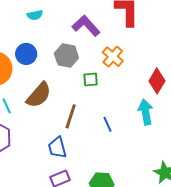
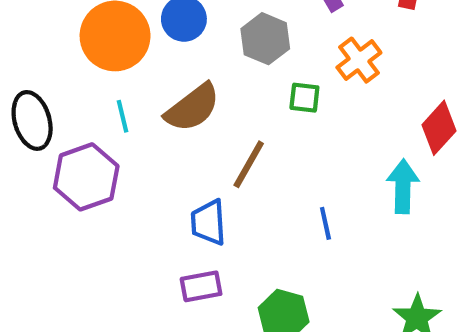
blue line: (107, 124) -> (325, 223), moved

